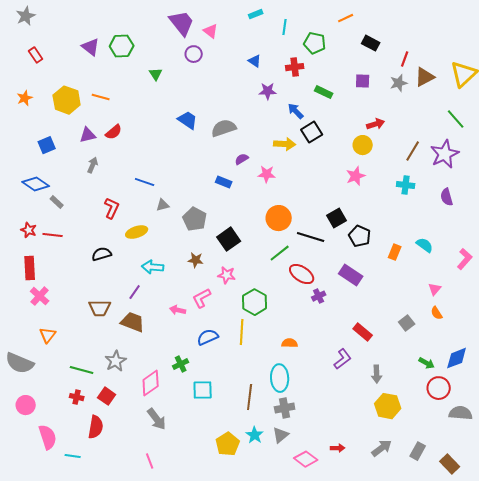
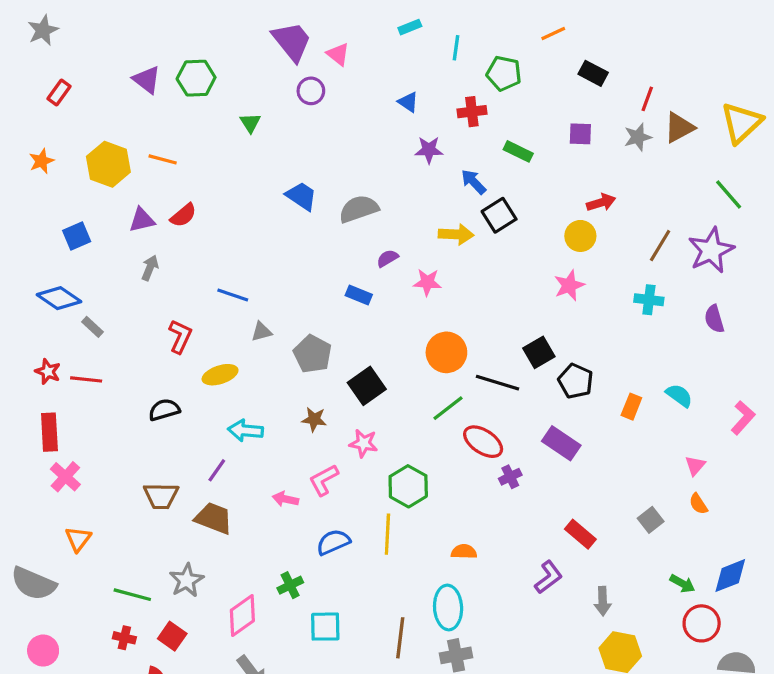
red rectangle: (36, 55) -> (59, 92), turned 70

